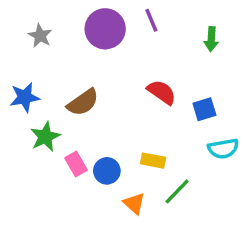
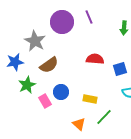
gray star: (40, 36) -> (35, 41), moved, size x1.5
red semicircle: (162, 92) -> (95, 59), turned -30
blue circle: (107, 171) -> (61, 92), moved

